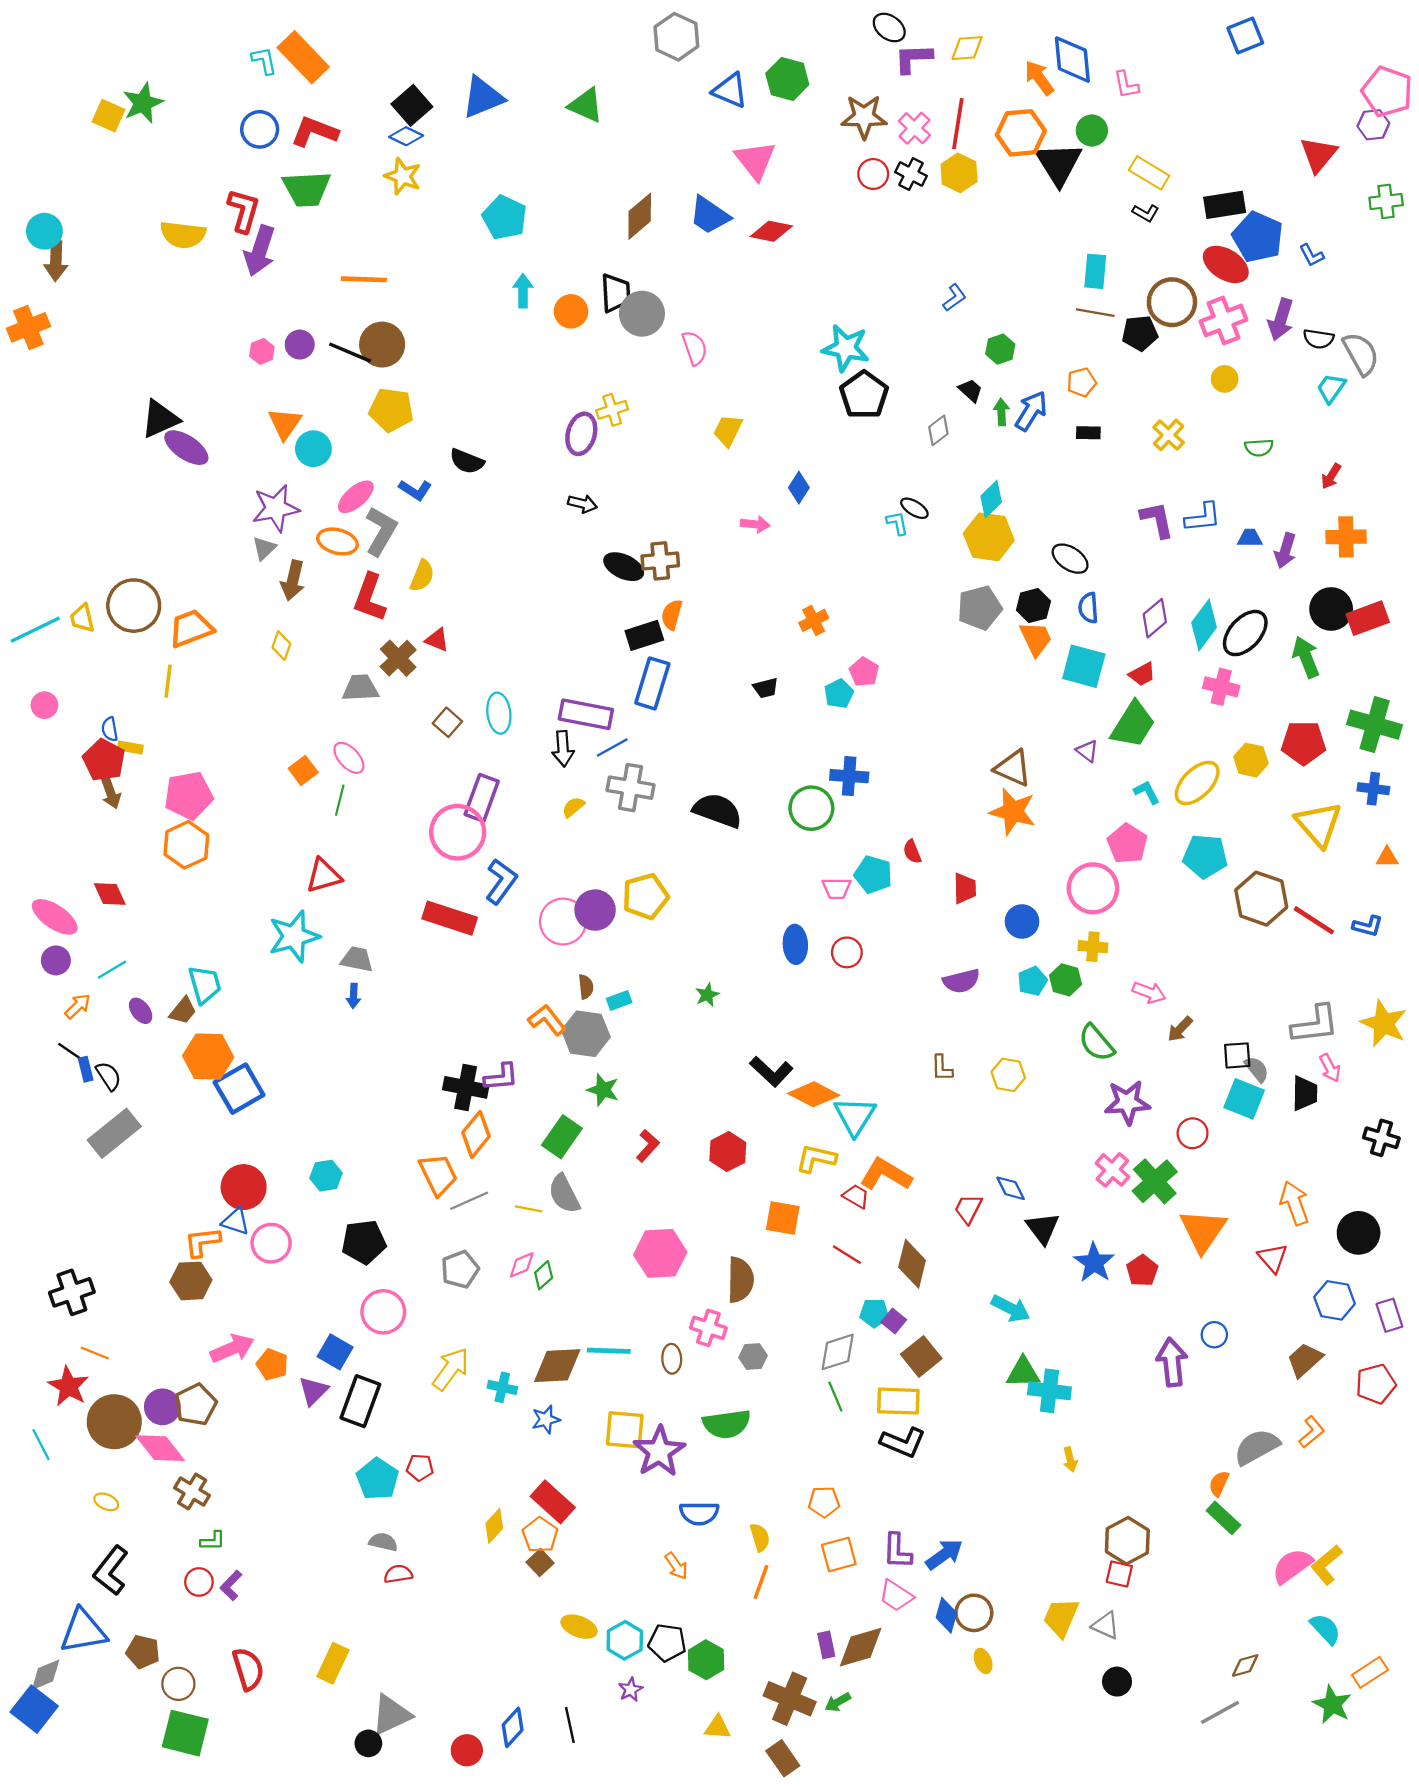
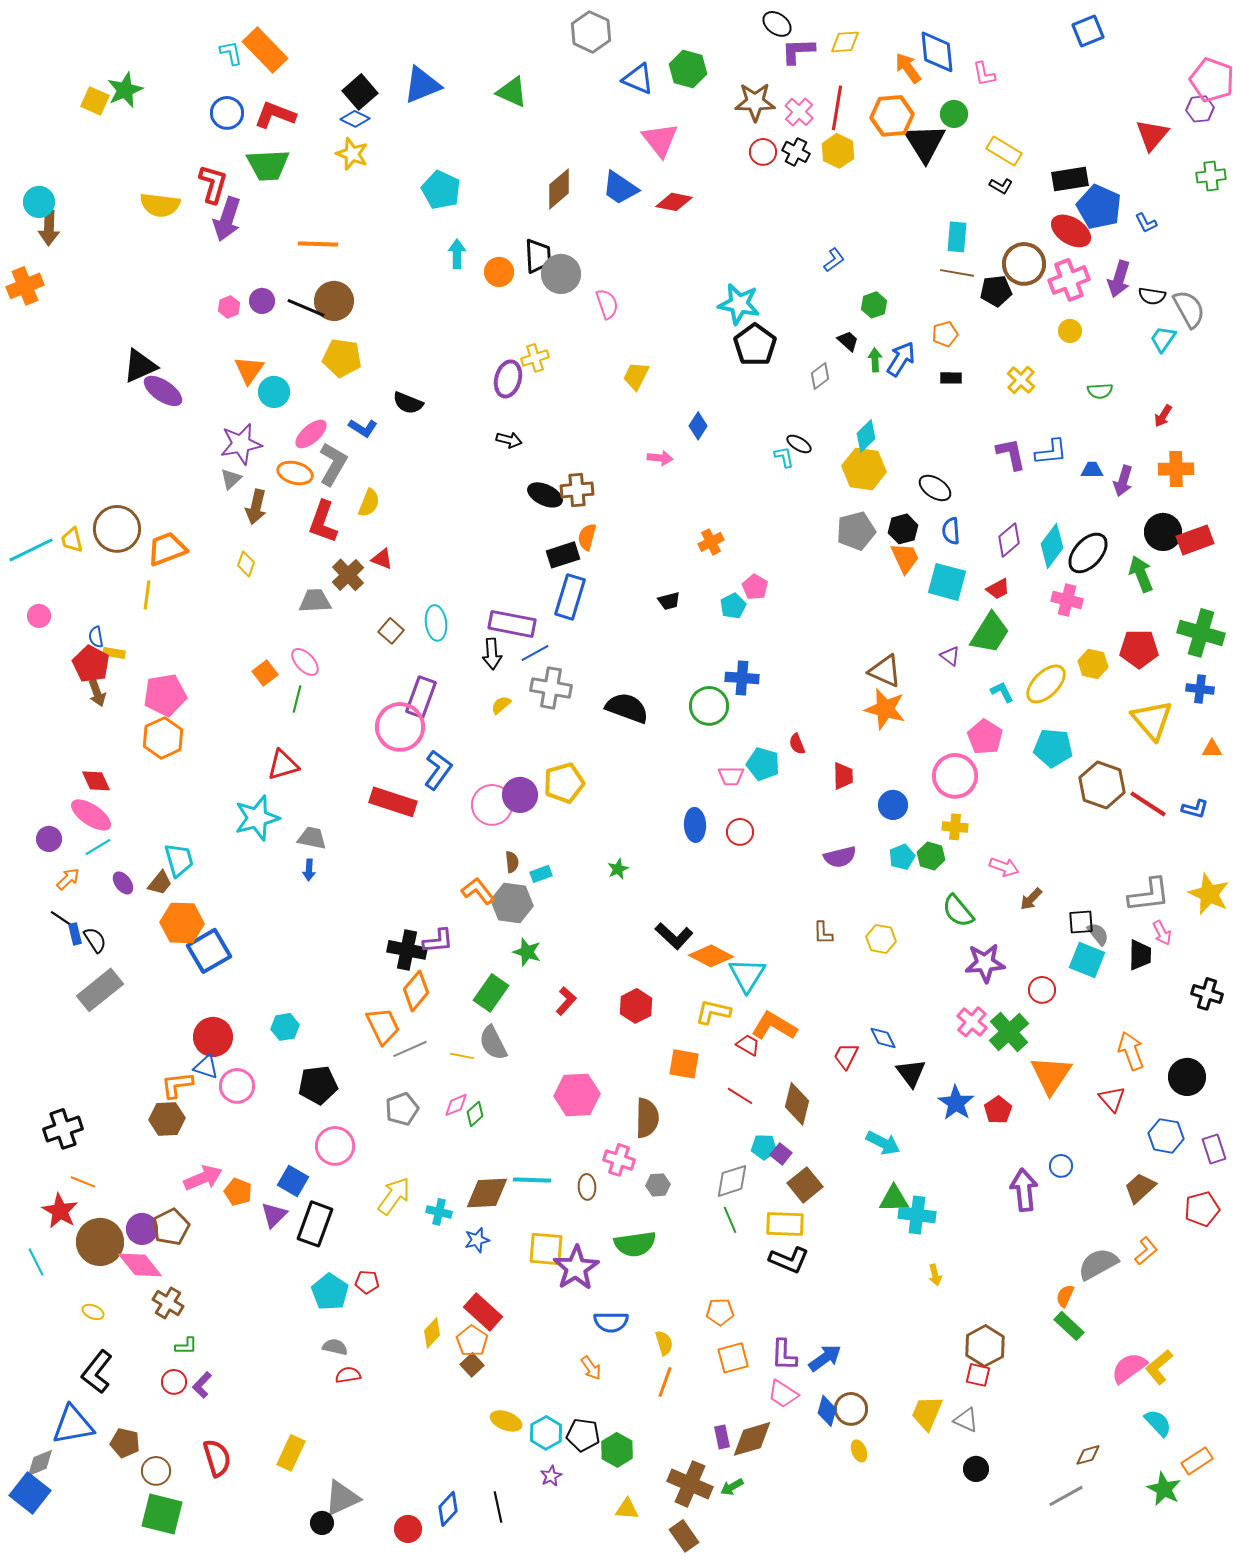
pink ellipse: (55, 917) -> (91, 815), moved

